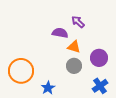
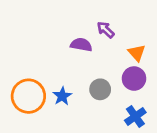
orange triangle: (74, 47) -> (137, 53), moved, turned 32
blue star: (48, 88) -> (62, 96), moved

